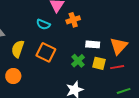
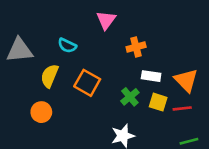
orange cross: (73, 20) -> (136, 47), moved
cyan semicircle: (43, 24) -> (67, 45), moved
orange triangle: (119, 46) -> (186, 80), turned -30

